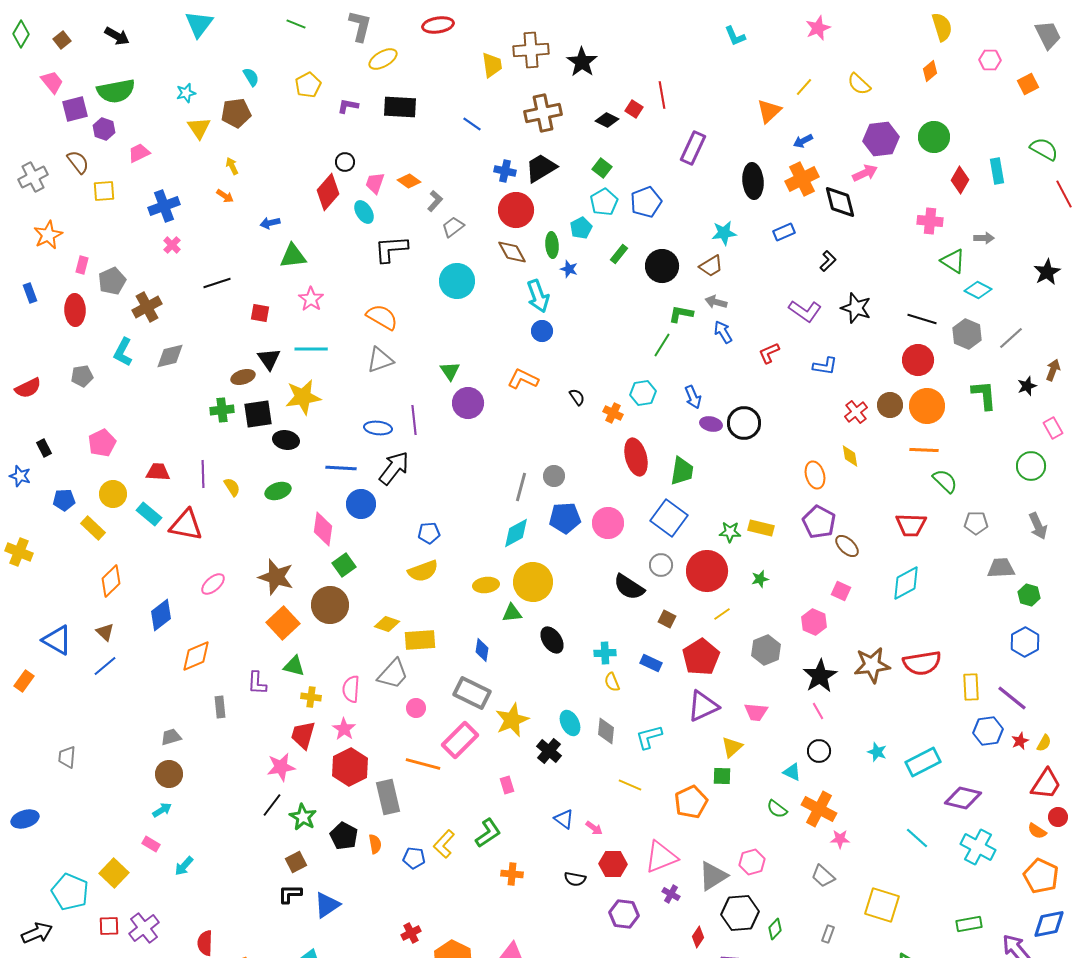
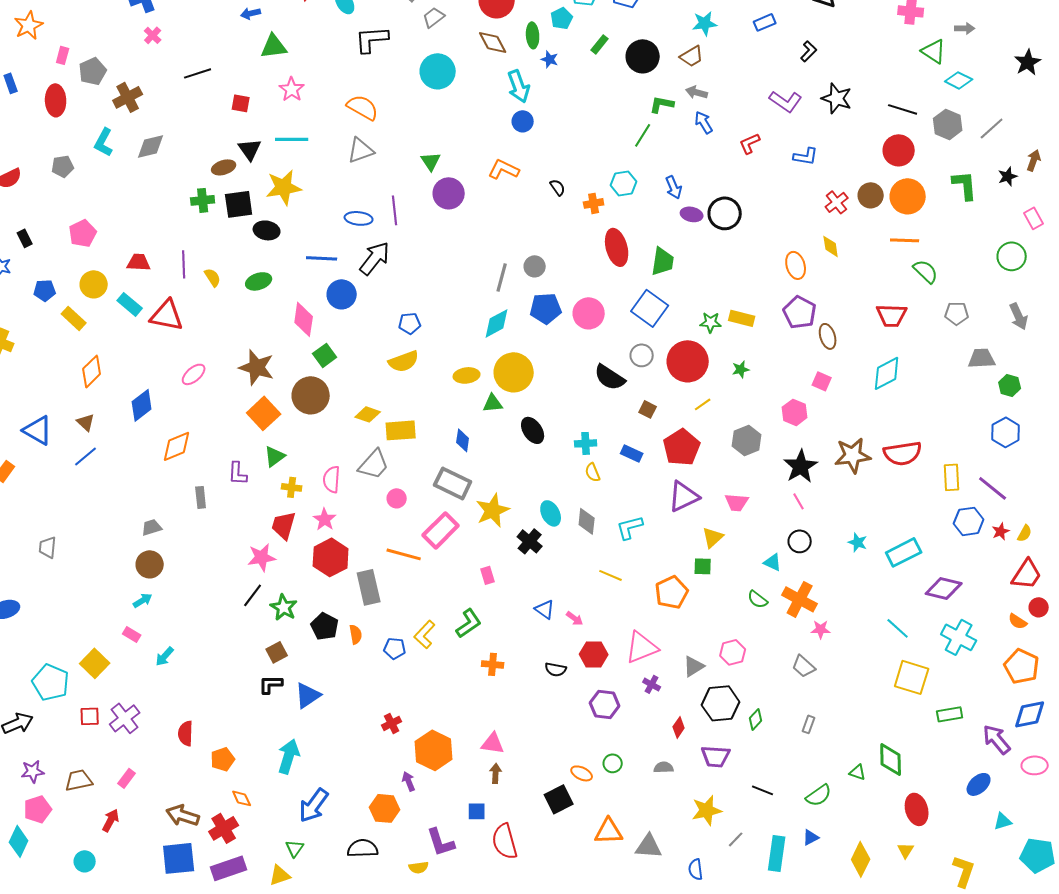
orange cross: (613, 413) -> (594, 203), turned -36
brown ellipse: (847, 546) -> (828, 336), turned 30
green triangle: (294, 666) -> (275, 456), turned -50
gray triangle: (713, 876) -> (694, 666), size x0.7
yellow square: (882, 905) -> (912, 677), moved

